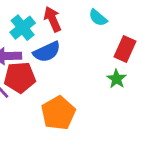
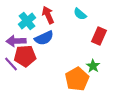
green star: (116, 79) -> (93, 66), moved
orange pentagon: (58, 113) -> (77, 79), moved

